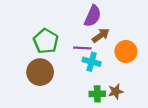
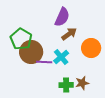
purple line: (82, 48) -> (44, 62), moved
cyan cross: (92, 62) -> (61, 57), turned 35
brown circle: (40, 72) -> (31, 52), moved

